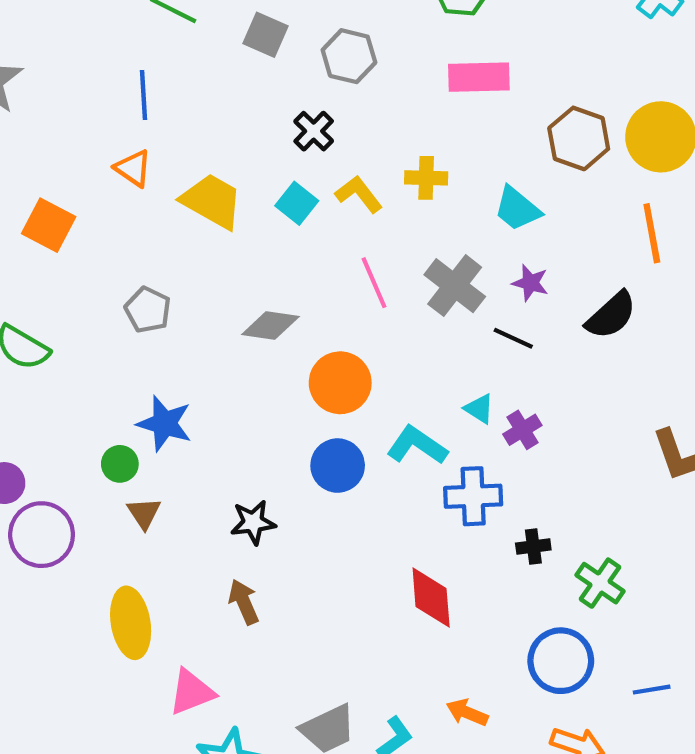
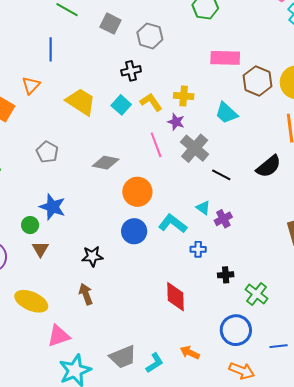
pink rectangle: (479, 77) -> (225, 58), moved
black cross: (314, 131) -> (131, 71), turned 30
orange triangle: (133, 168) -> (31, 85), moved, turned 36
purple star: (530, 283) -> (176, 122), moved
blue cross: (473, 496) -> (198, 249), size x0.6
yellow ellipse: (131, 623) -> (31, 301), turned -60

